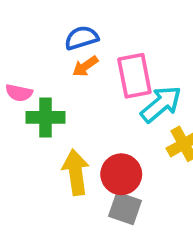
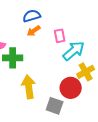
pink rectangle: (134, 76) -> (60, 36), size x0.6
red circle: (121, 174) -> (71, 88), moved

